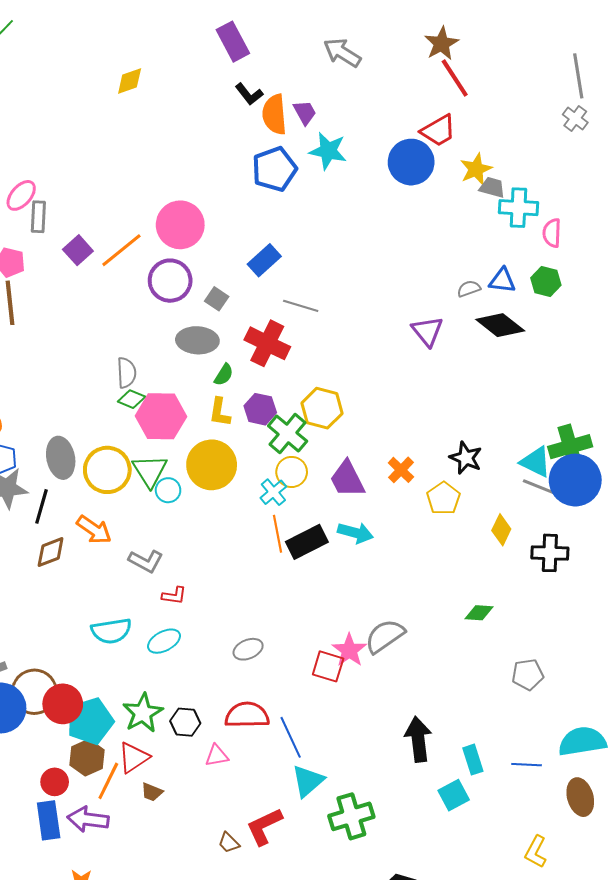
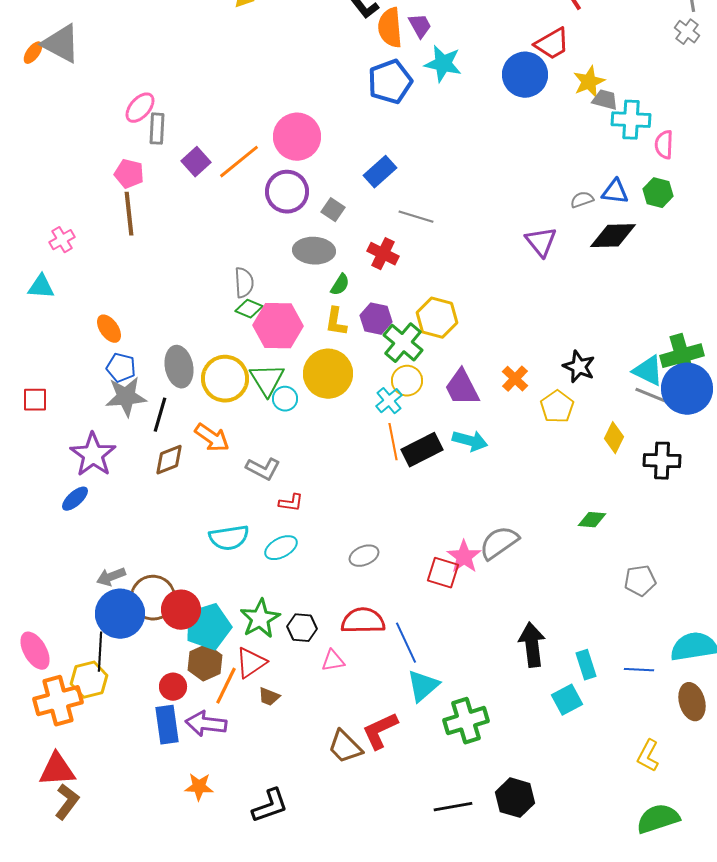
black diamond: (500, 325) -> (613, 236), turned -39
red cross: (267, 343) -> (383, 254), size x0.7
brown trapezoid: (229, 843) -> (345, 747), size x1.6

